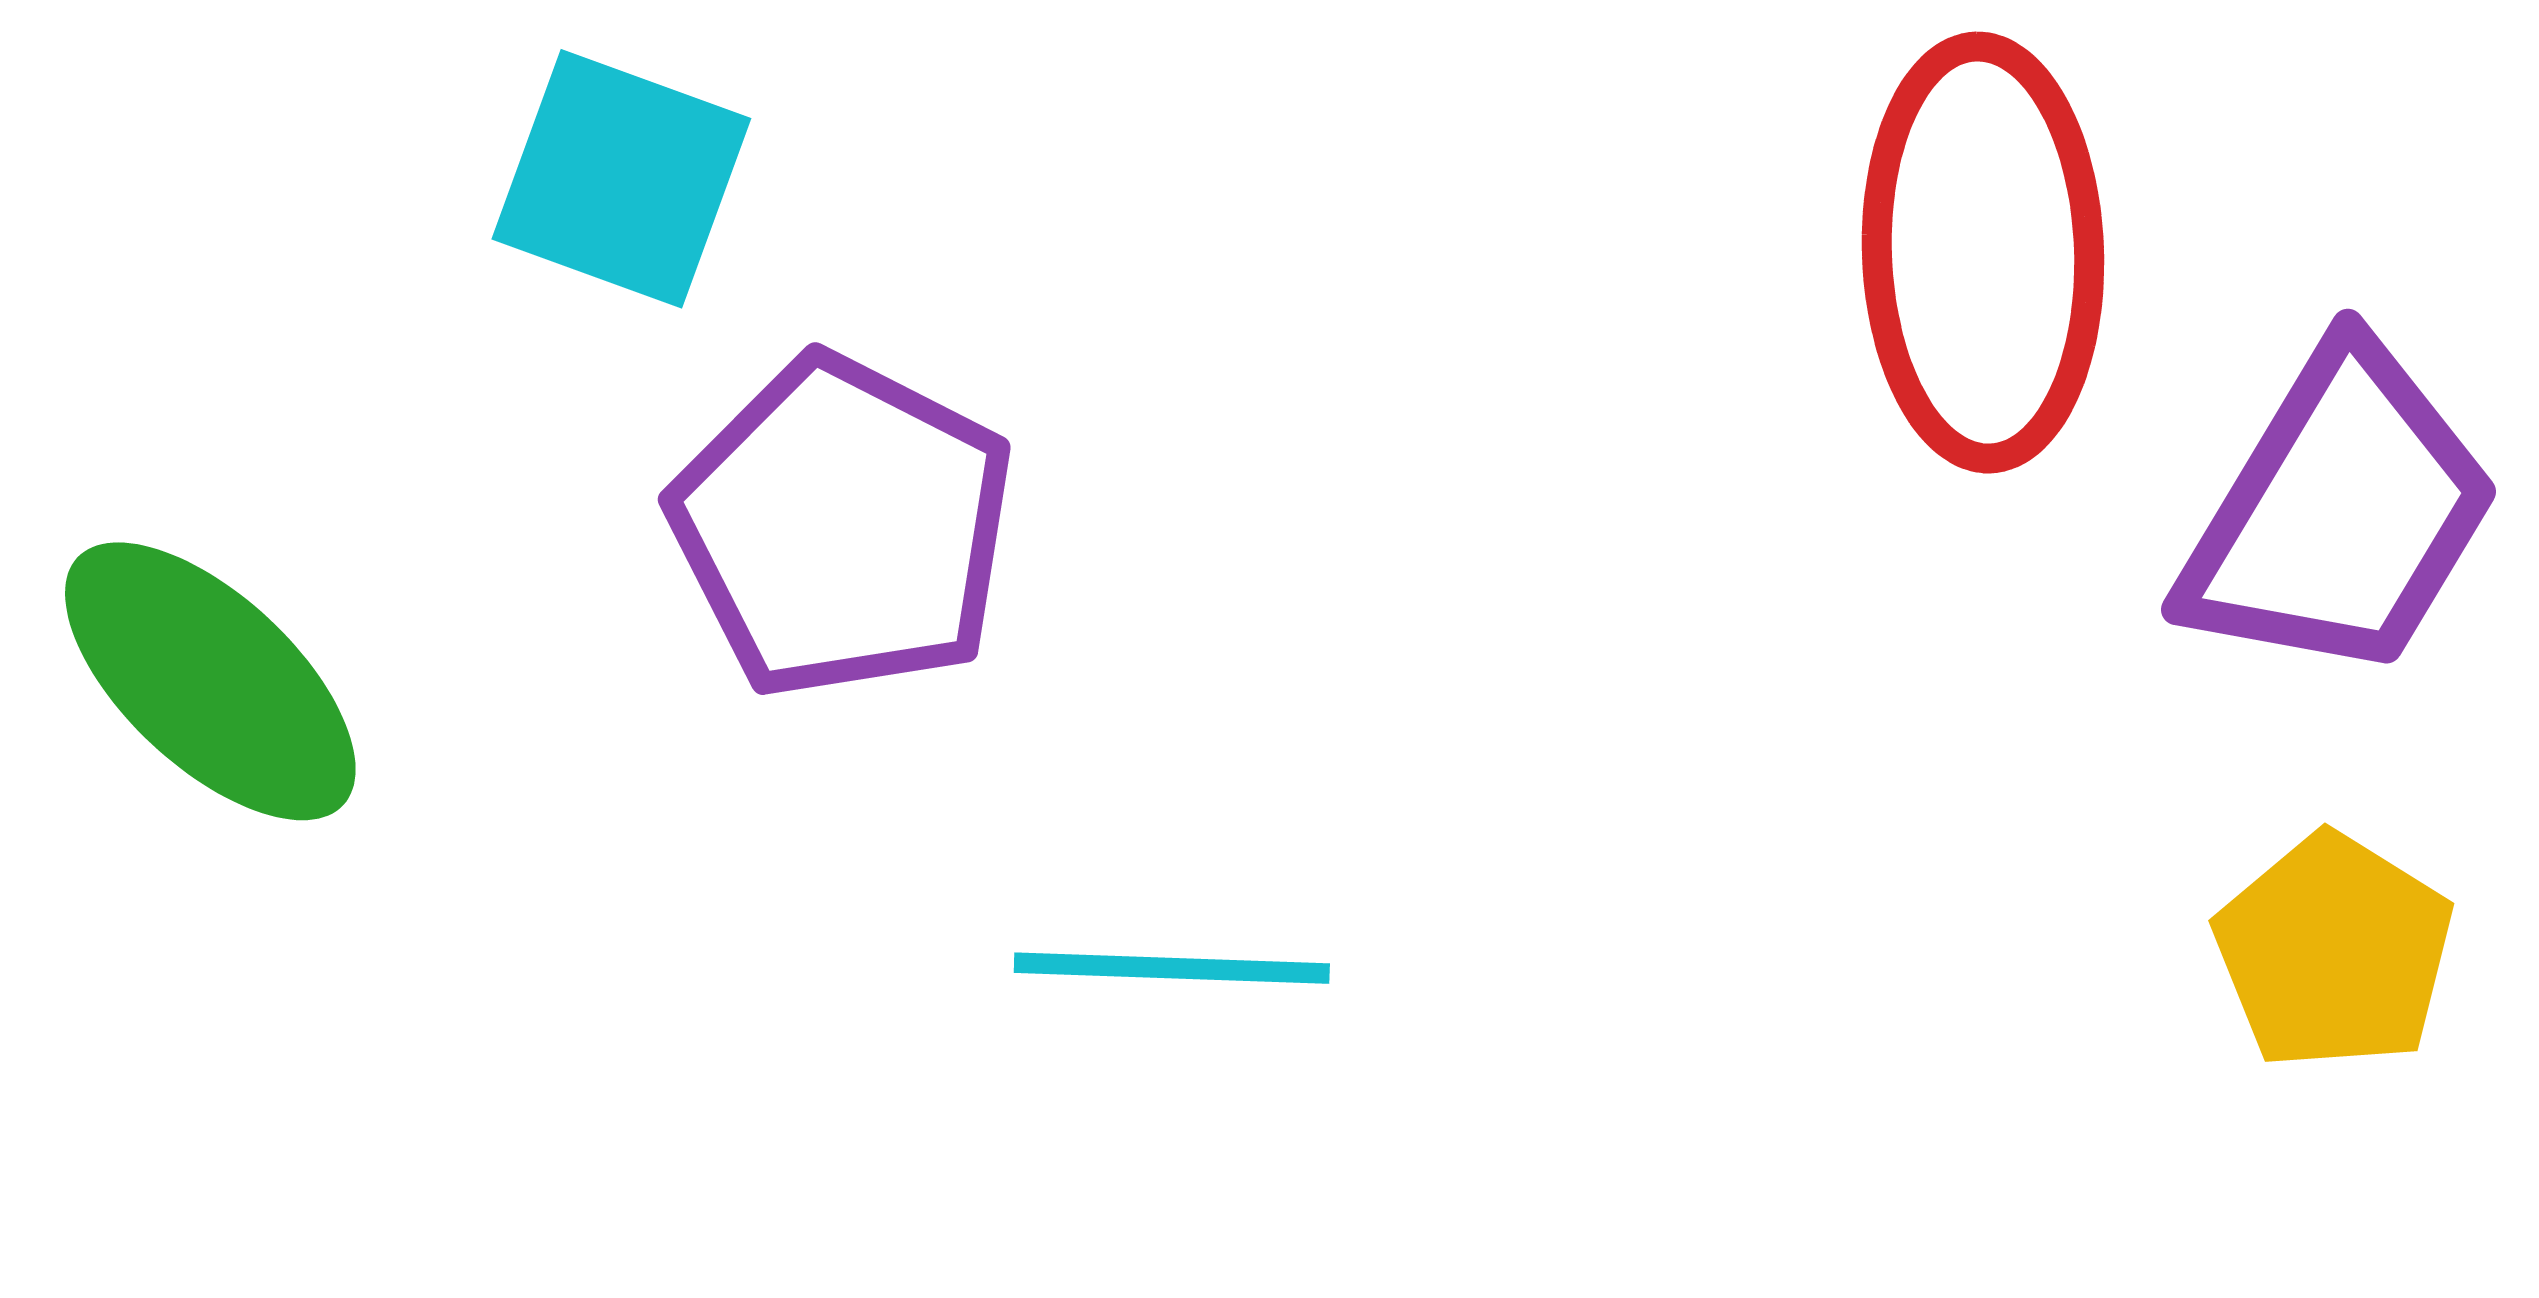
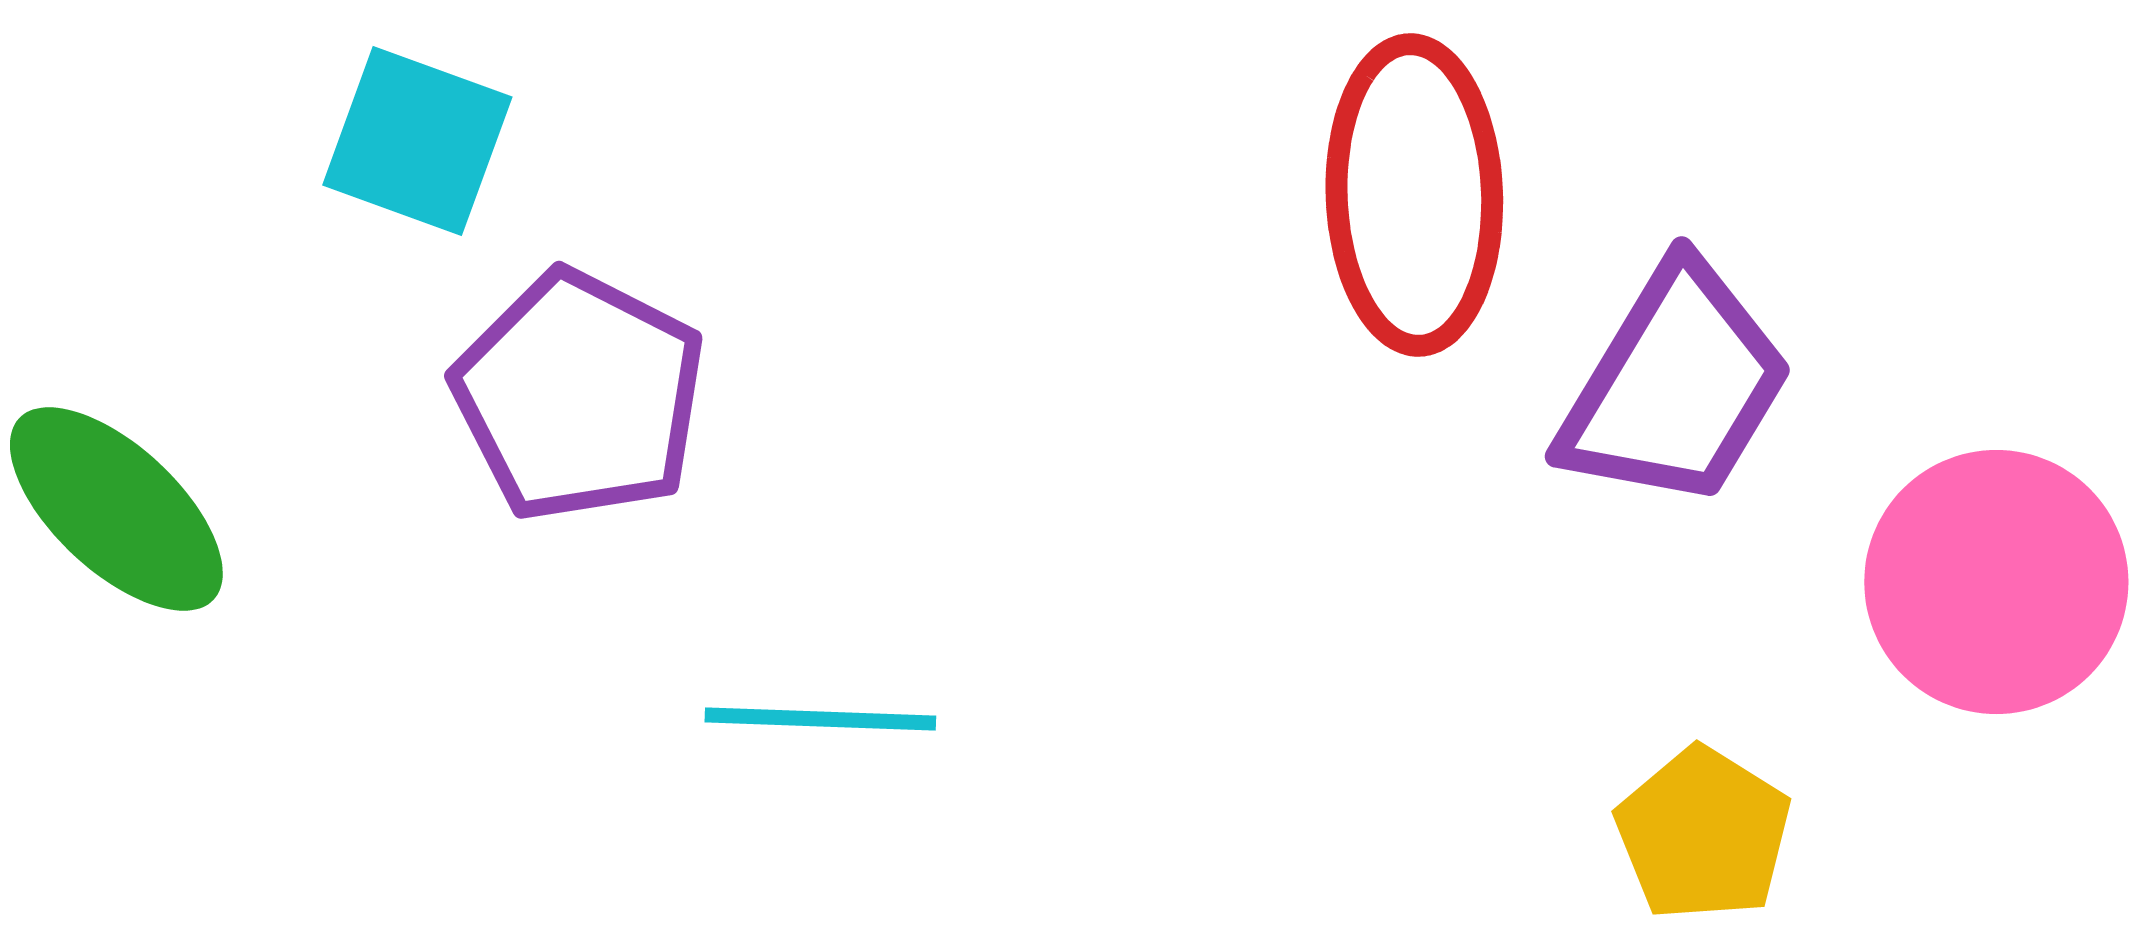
yellow pentagon: (2334, 952) -> (1703, 834), moved

